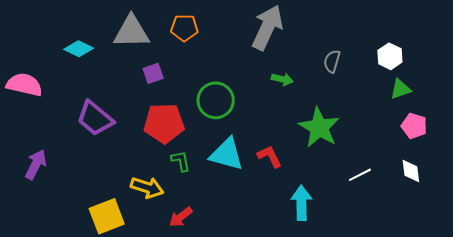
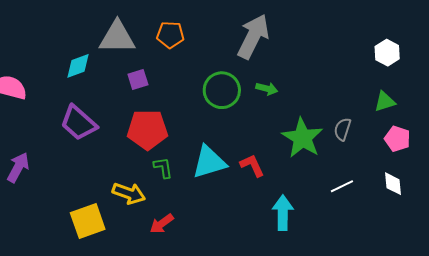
cyan diamond: (79, 49) -> (78, 66), moved, turned -48
white hexagon: (390, 56) -> (387, 53), moved
gray semicircle: (332, 61) -> (342, 129), moved
green circle: (216, 100) -> (222, 90), moved
cyan triangle: (227, 154) -> (209, 162), turned -33

